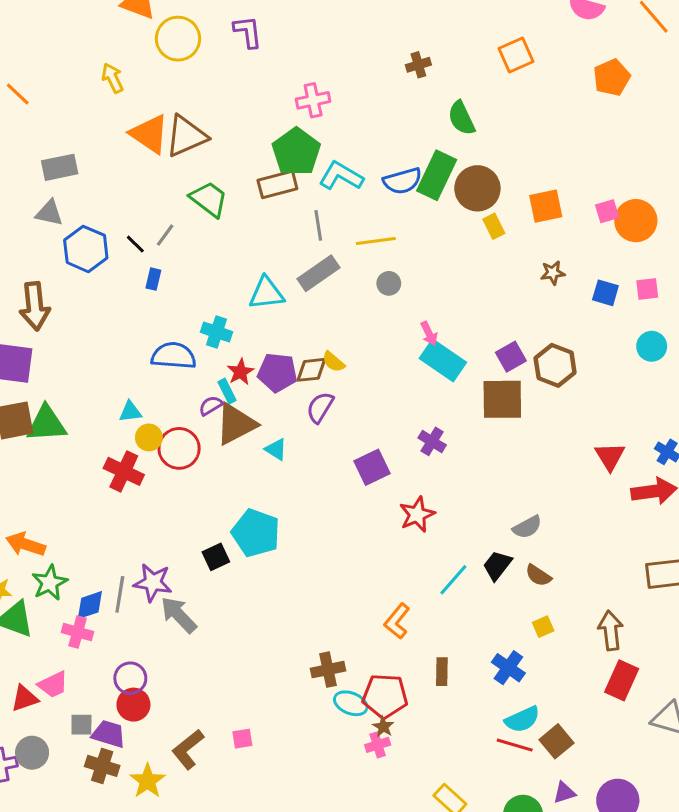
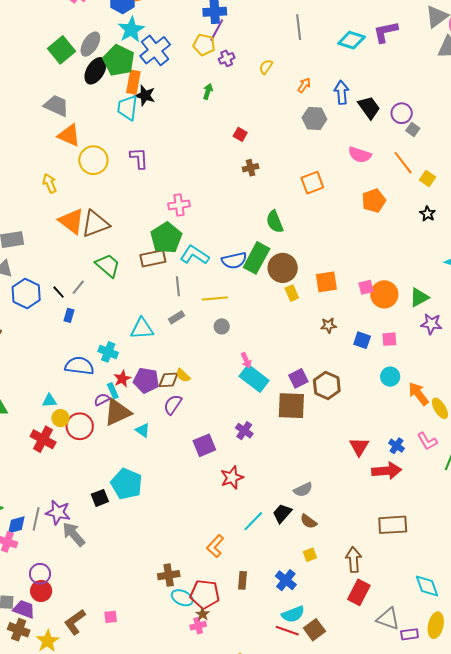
brown cross: (418, 65) -> (251, 168), moved
gray rectangle: (319, 273) -> (176, 317), size x0.6

